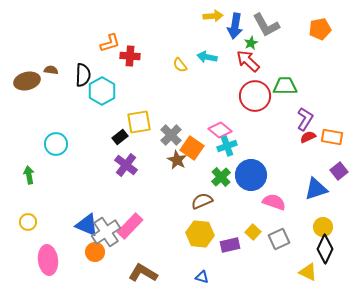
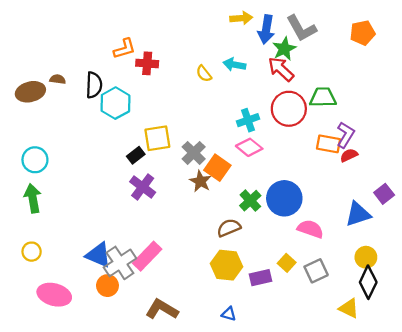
green star: (251, 43) -> (284, 49), size x1.5
orange rectangle: (332, 137) -> (329, 144), moved
cyan circle: (56, 144) -> (35, 160), moved
cyan cross: (227, 146) -> (248, 120), moved
green arrow: (29, 175) -> (33, 198), size x1.4
pink ellipse: (48, 260) -> (54, 295), turned -68

